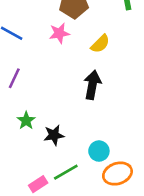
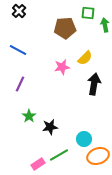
pink star: (59, 33) -> (62, 67), moved
black arrow: (92, 85) -> (94, 84), moved

